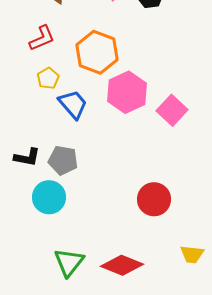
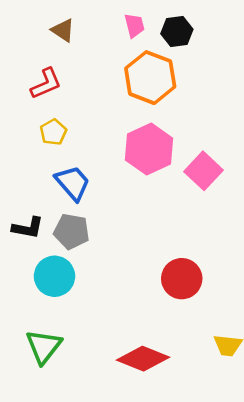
orange hexagon: (97, 52) -> (150, 78), moved
blue trapezoid: (73, 104) -> (73, 183), moved
green triangle: (69, 262) -> (44, 347), moved

